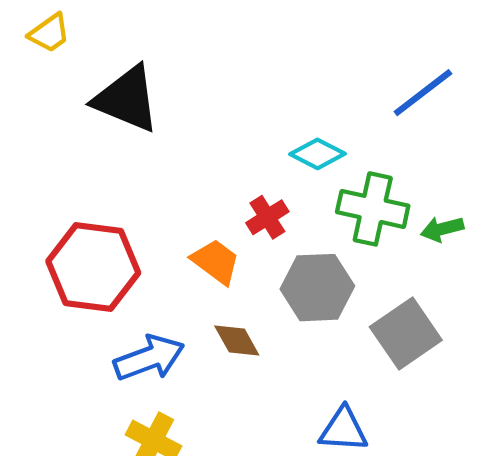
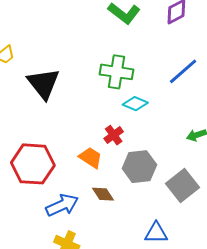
black triangle: (127, 99) -> (43, 84), turned 33
green cross: (373, 209) -> (116, 72), moved

